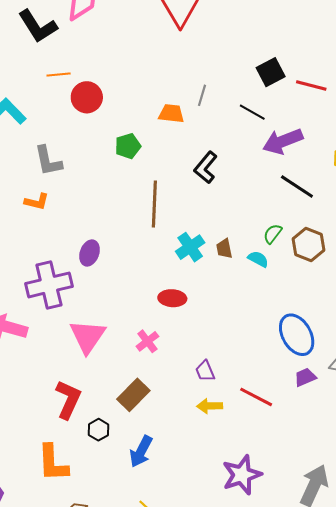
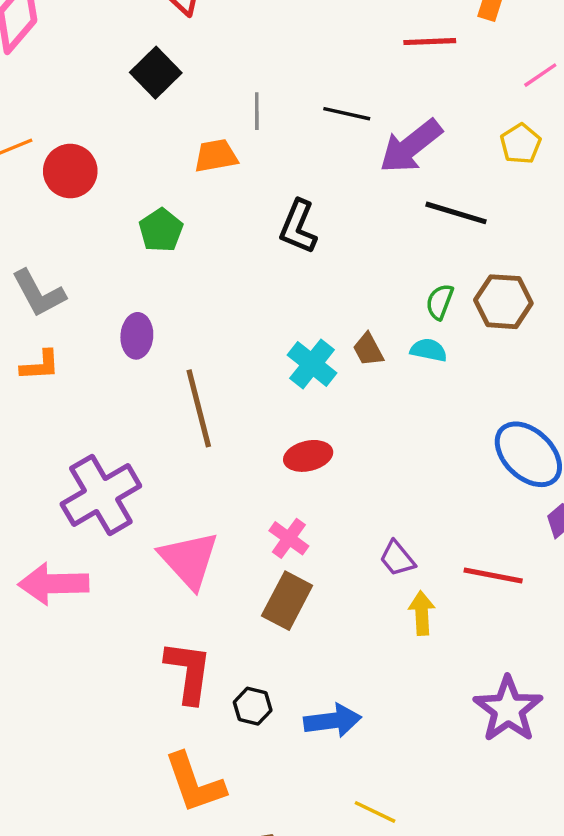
black square: (271, 72) -> (156, 73), moved
brown line: (154, 204) -> (199, 408), moved
purple ellipse: (90, 253) -> (137, 336), moved
brown rectangle: (133, 395) -> (287, 601), moved
yellow arrow: (210, 406) -> (422, 613), turned 105
blue arrow: (141, 451) -> (333, 721), turned -108

